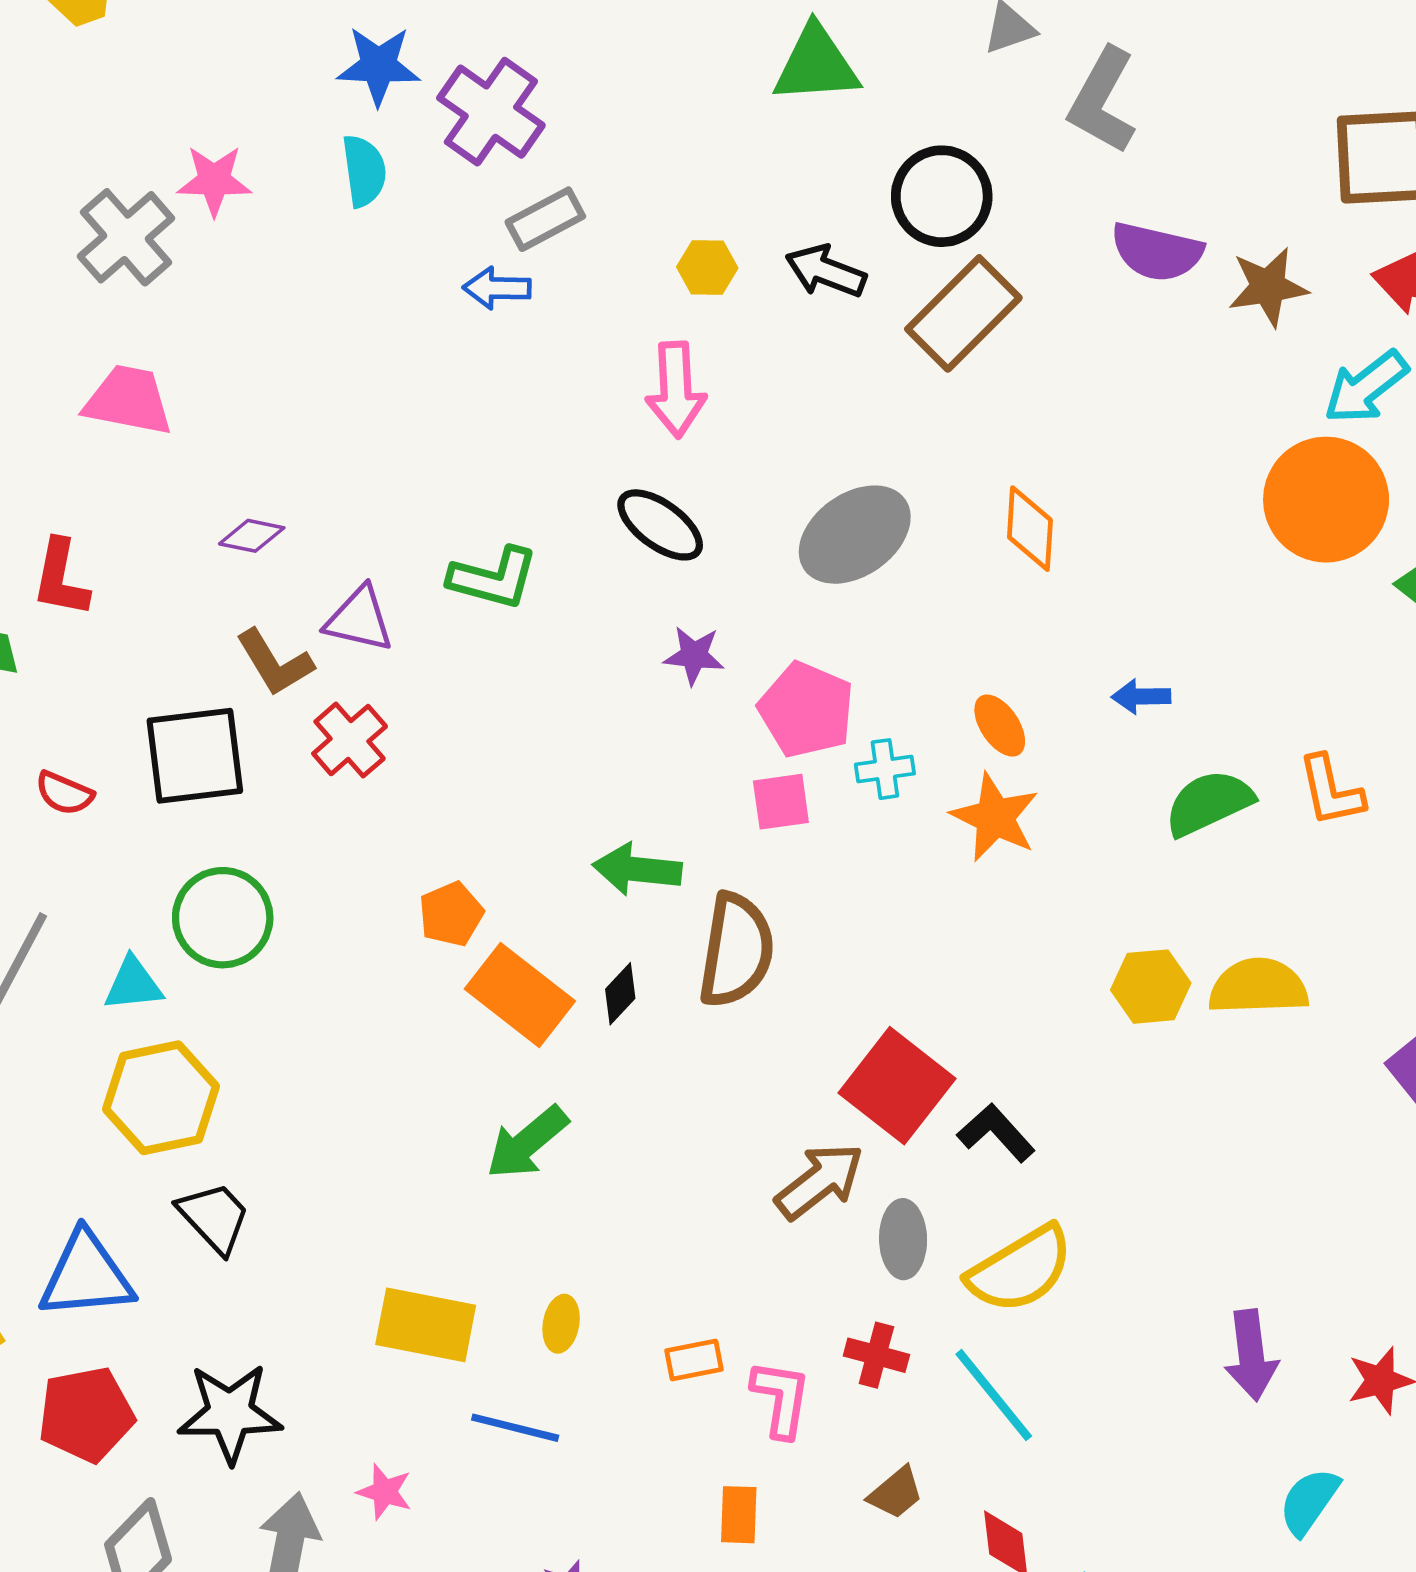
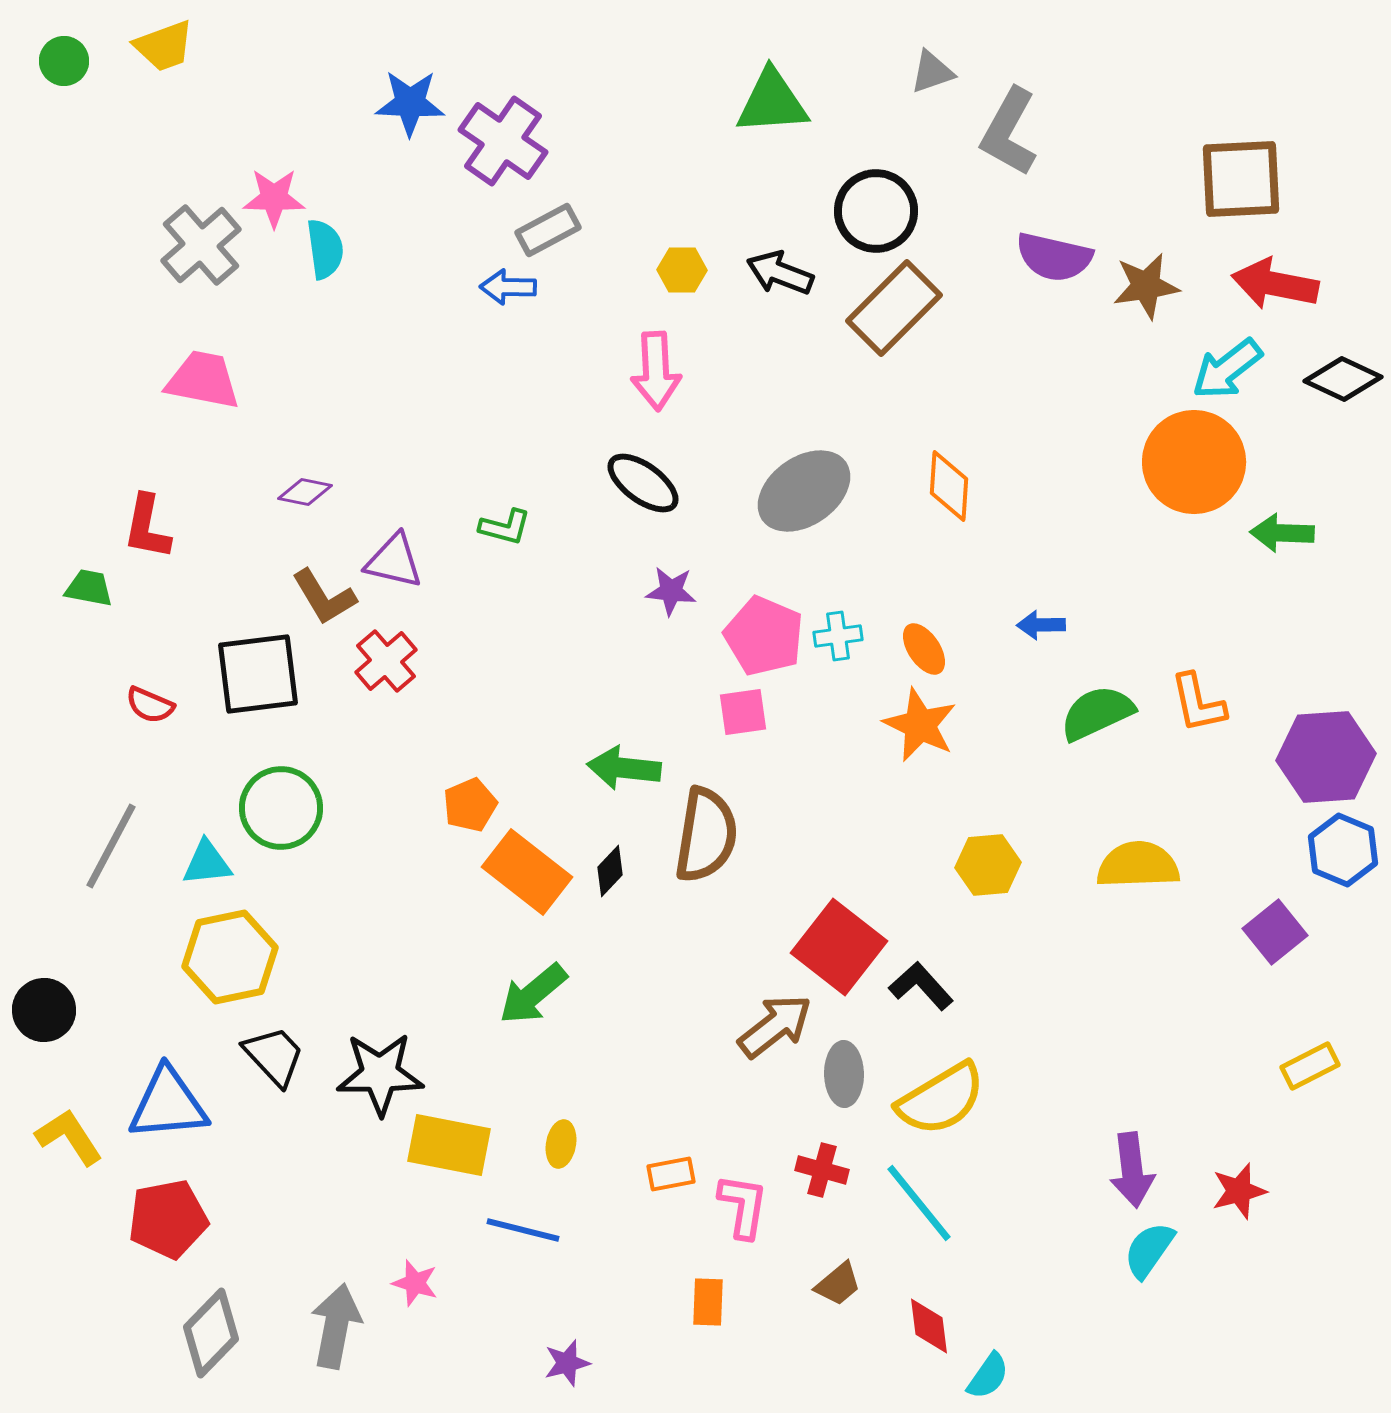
cyan semicircle: (364, 171) -> (325, 249), moved
green L-shape: (493, 578) -> (505, 527), size x0.7
cyan cross: (885, 769) -> (838, 636), moved
yellow hexagon: (1151, 987) -> (988, 865), moved
black star: (230, 1413) -> (380, 1074), moved
cyan semicircle: (1309, 1501) -> (1149, 1250), moved

